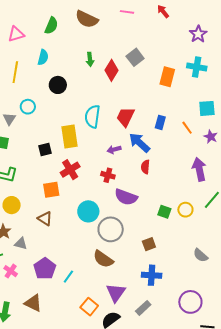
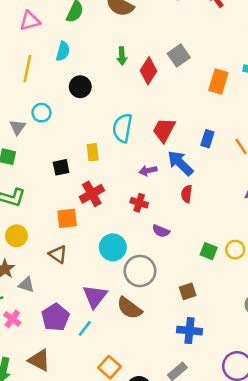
yellow rectangle: (70, 137) -> (93, 152), size x0.6
purple semicircle: (126, 197) -> (161, 231), size x0.6
purple triangle: (116, 293) -> (95, 296), moved

